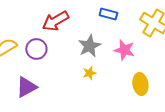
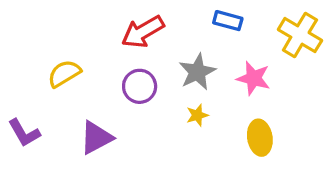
purple circle: (36, 49) -> (140, 86), moved
yellow ellipse: (140, 84) -> (260, 138), moved

